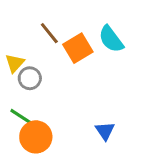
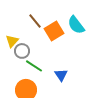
green line: (22, 117) -> (34, 66), moved
blue triangle: (105, 131) -> (61, 75), moved

